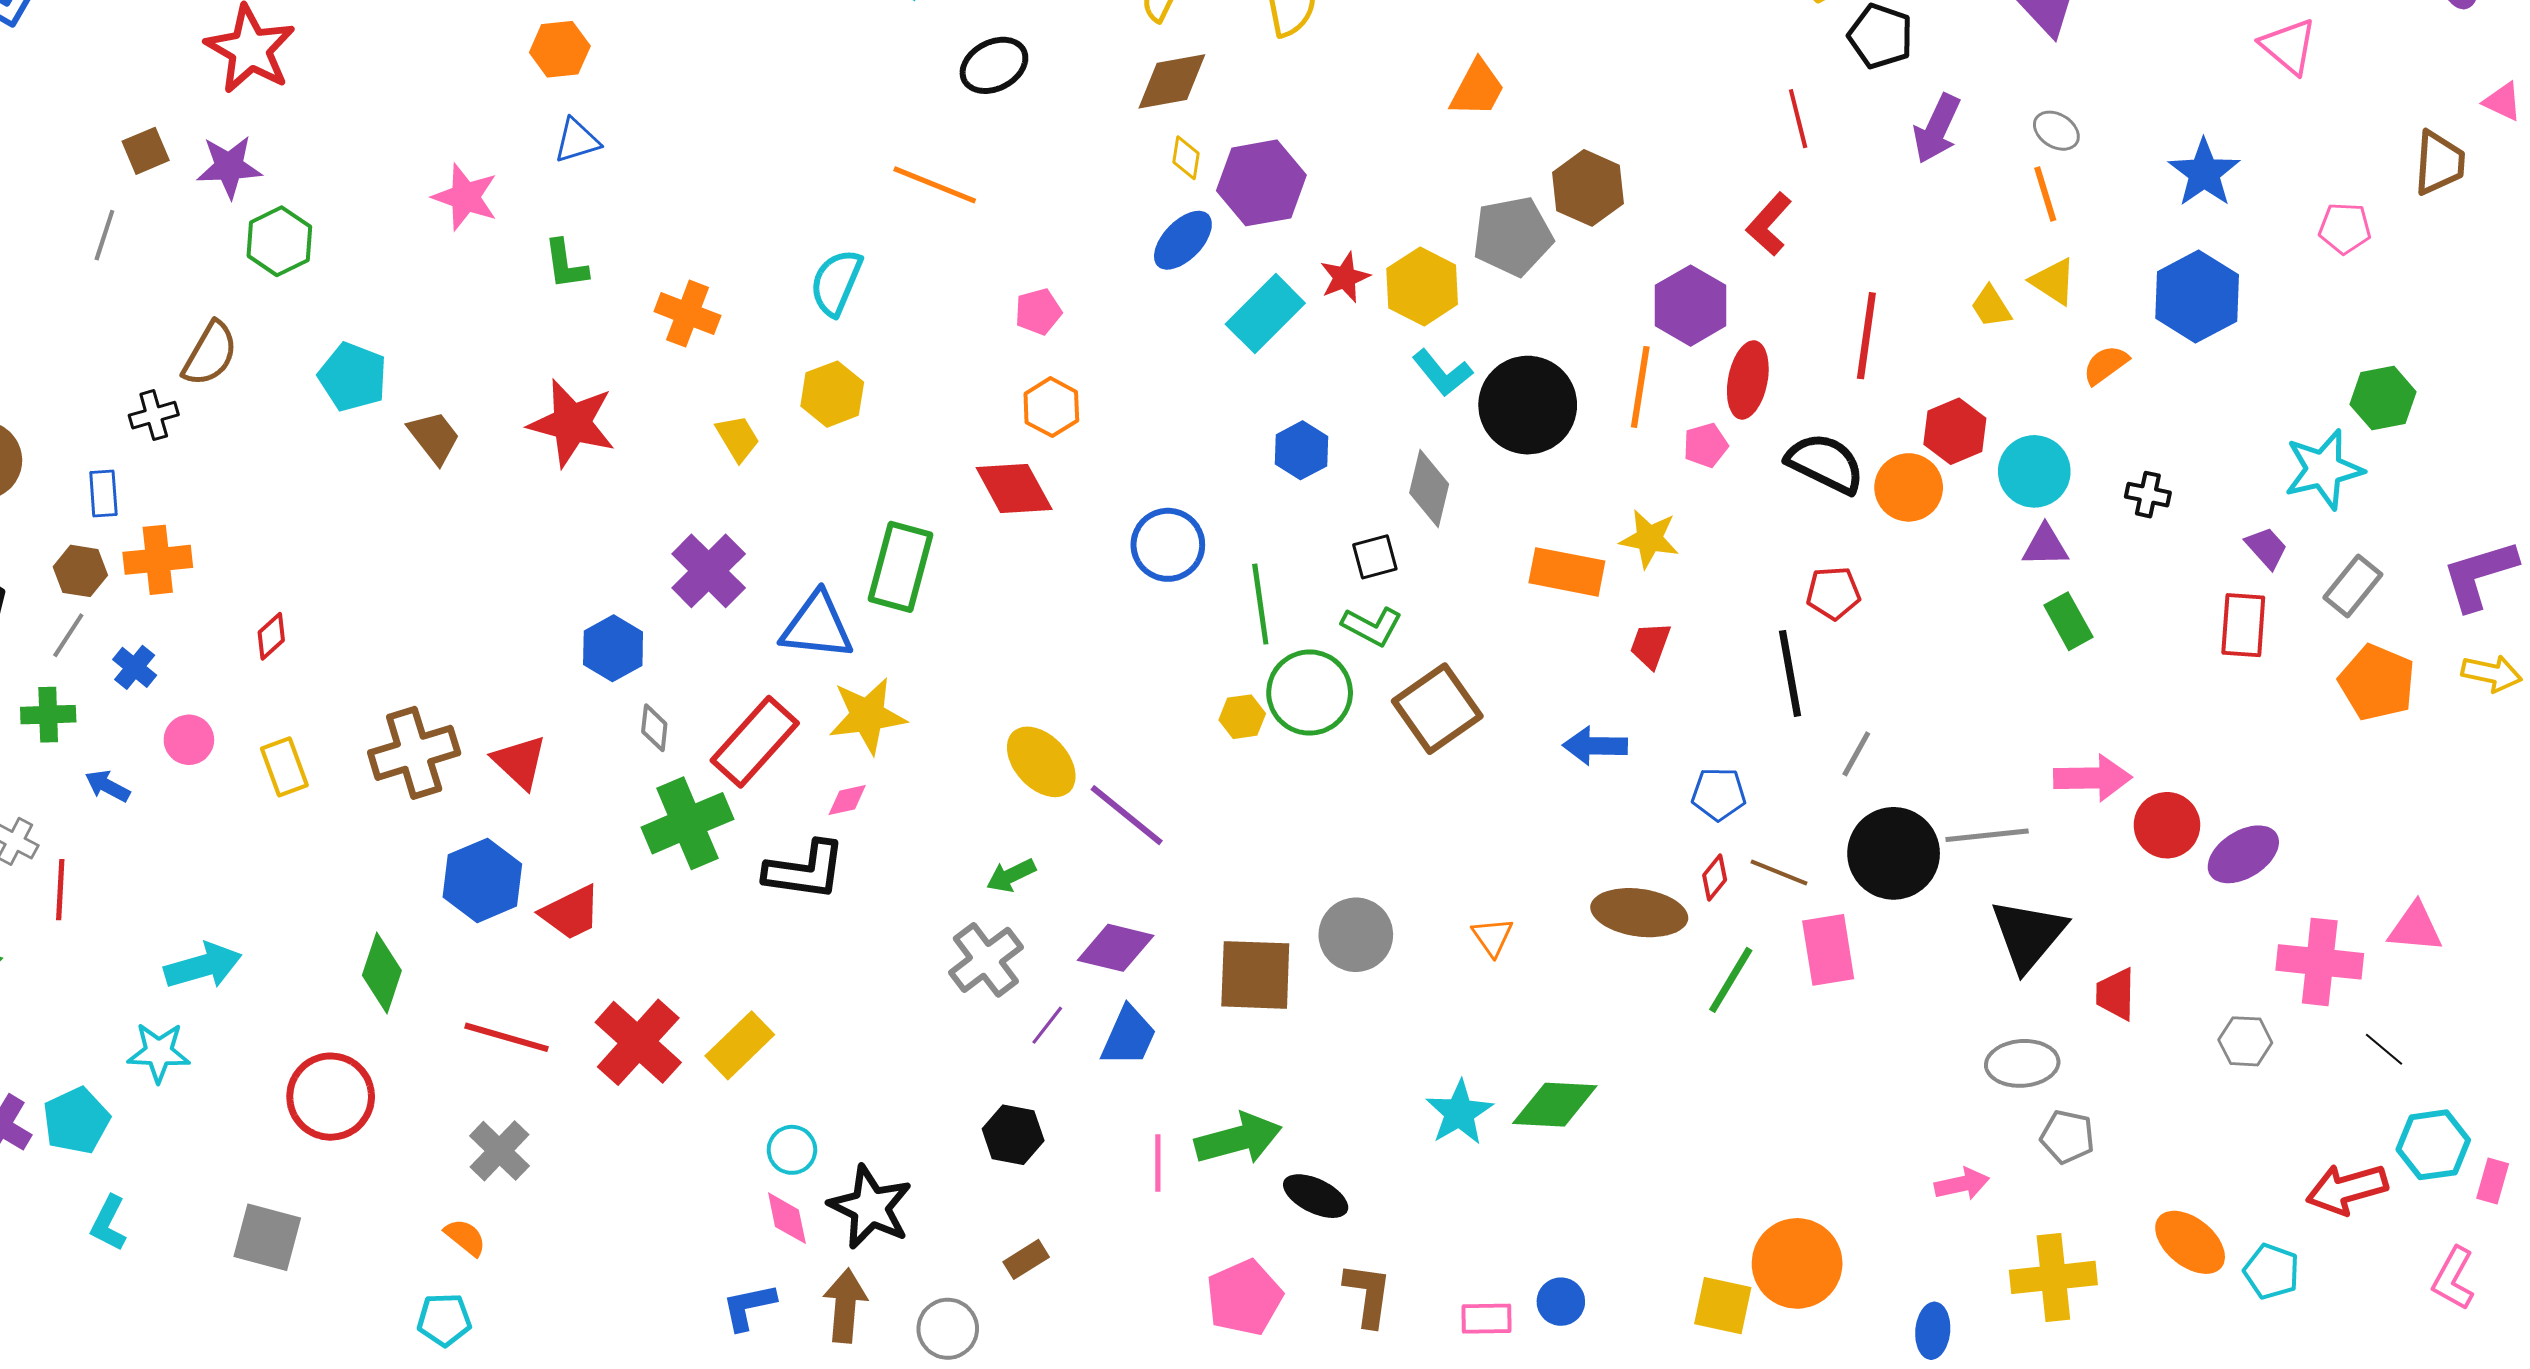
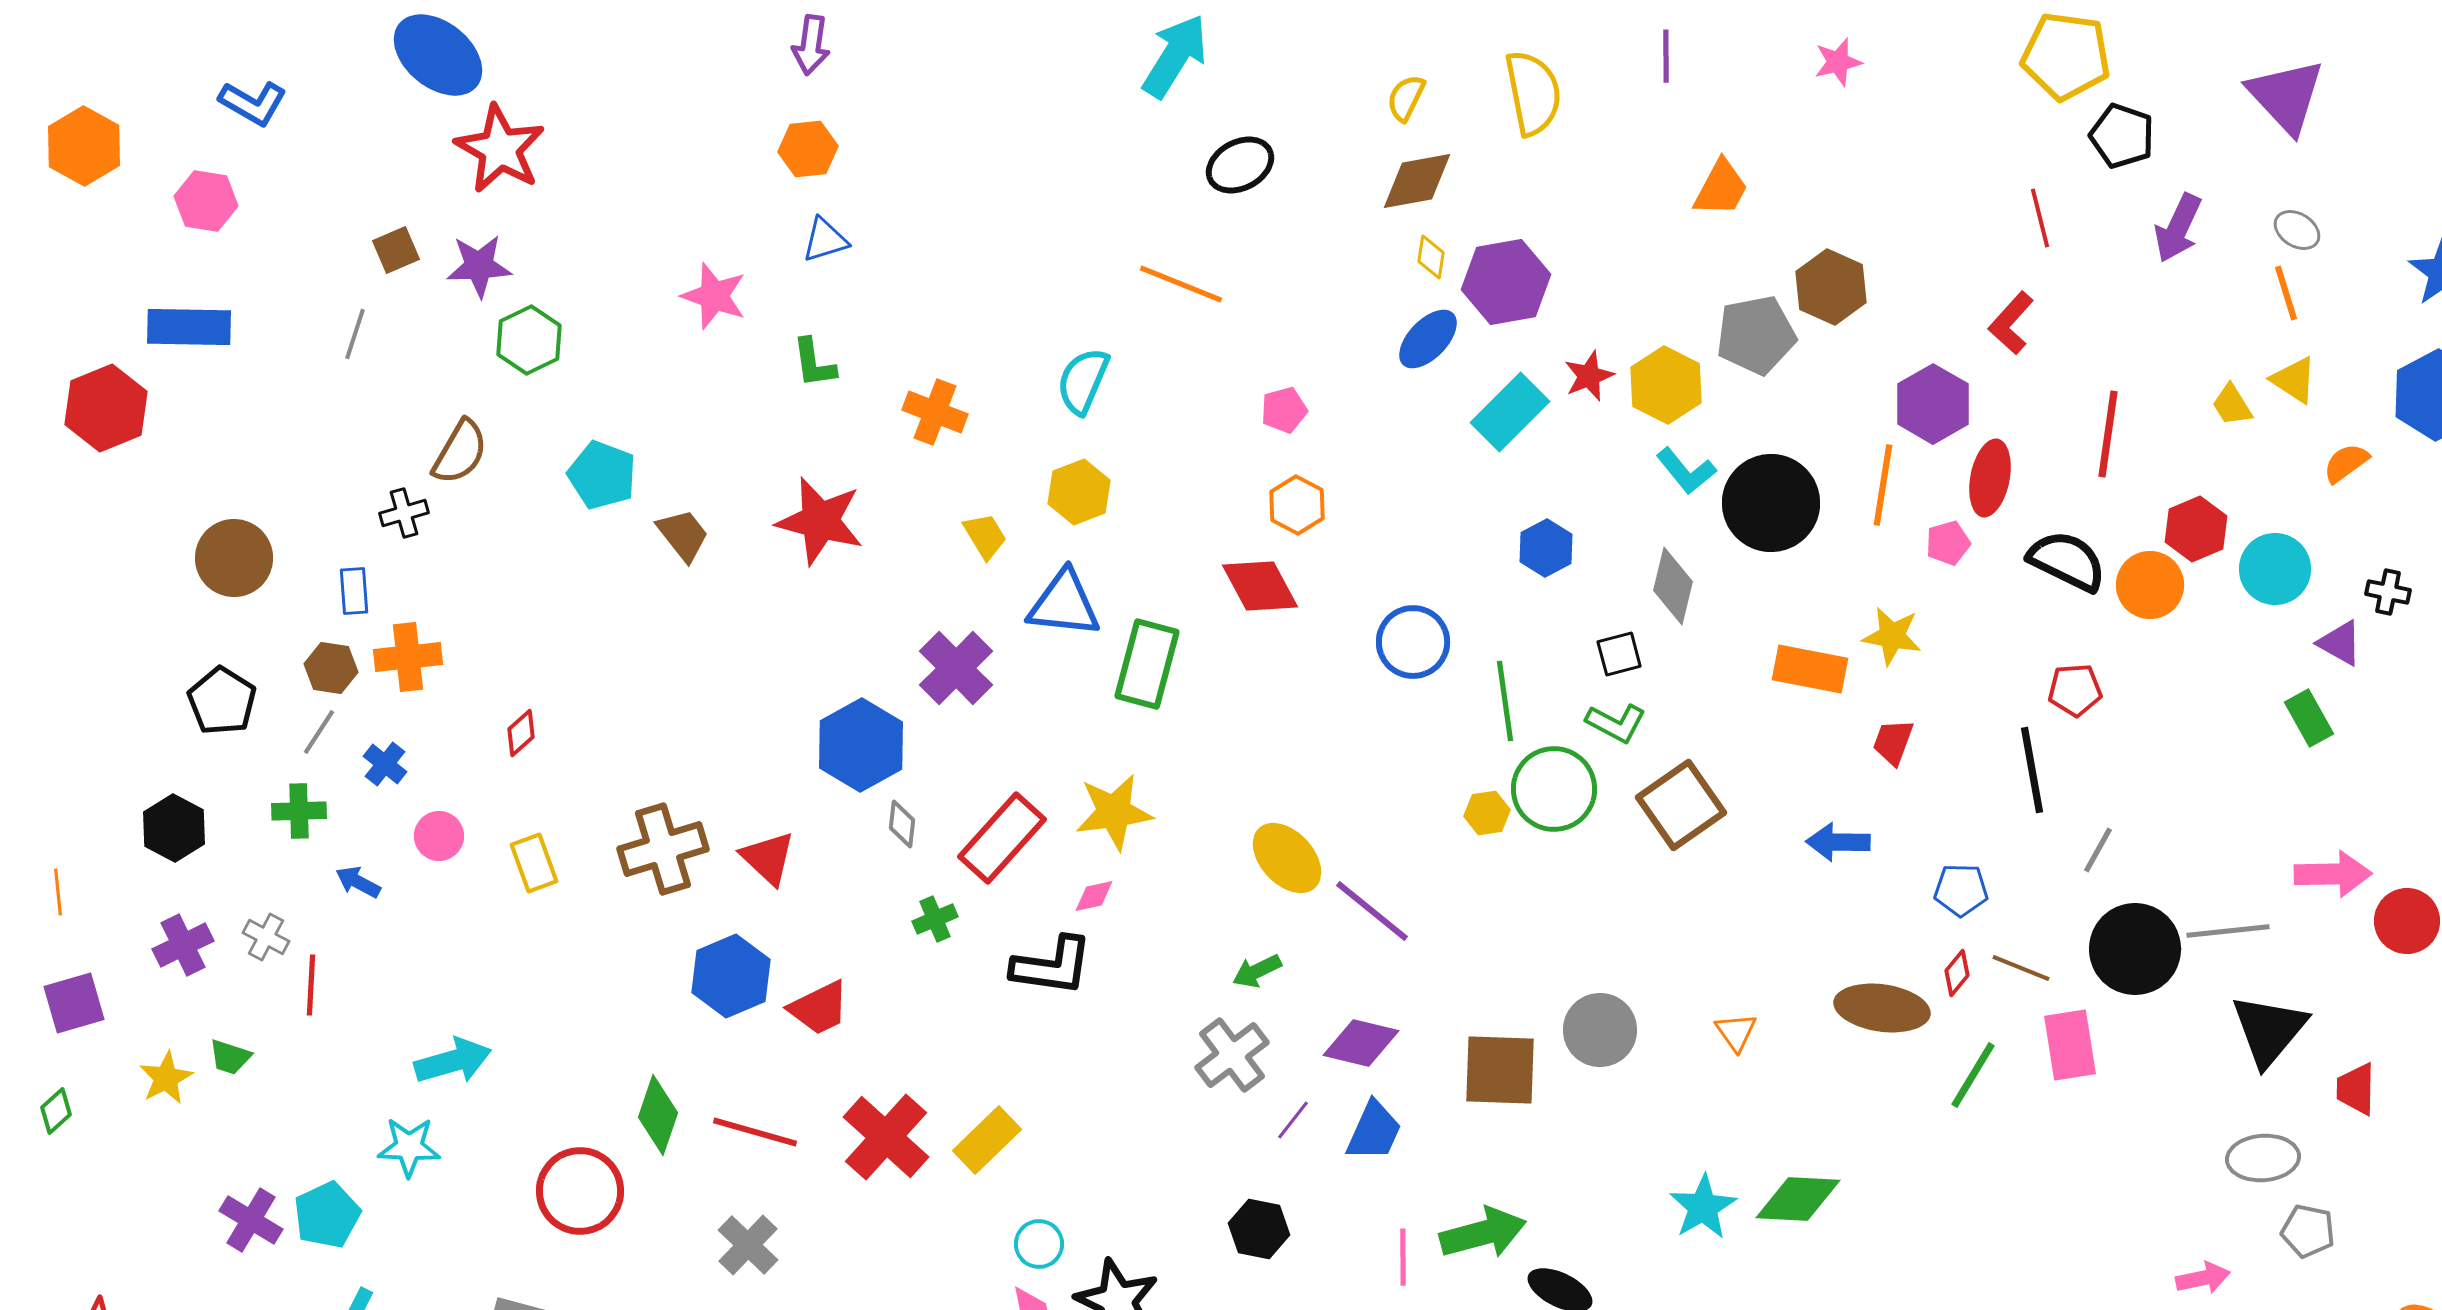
purple triangle: (2045, 546) -> (2340, 643), moved, turned 30
blue triangle: (817, 626) -> (1064, 604), moved
blue hexagon: (613, 648) -> (861, 745), size x1.4
green cross: (687, 823) -> (935, 919), size x0.5
green diamond: (382, 973) -> (658, 1115), moved

